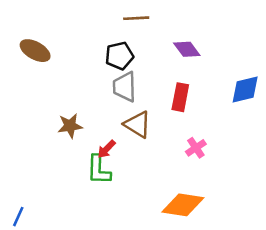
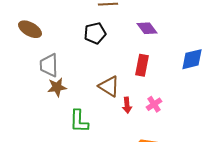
gray trapezoid: (125, 87) -> (49, 65), moved
red arrow: (106, 149) -> (127, 105), moved, turned -49

